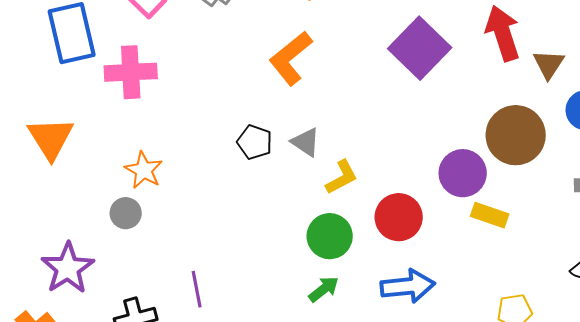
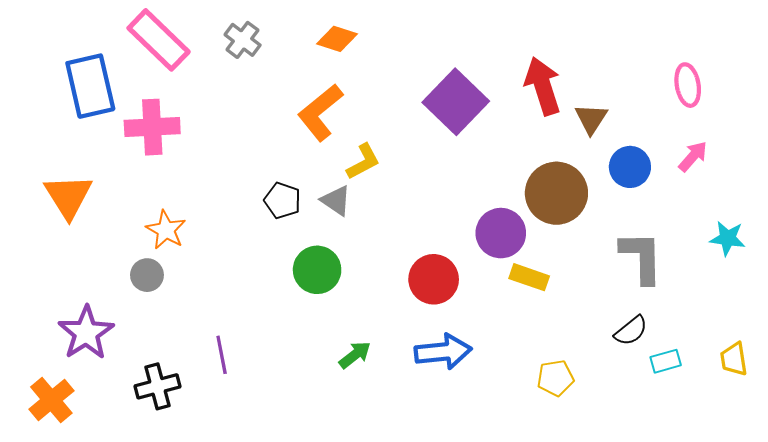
yellow L-shape: (342, 177) -> (363, 162), moved
green circle: (330, 236) -> (317, 270), moved

